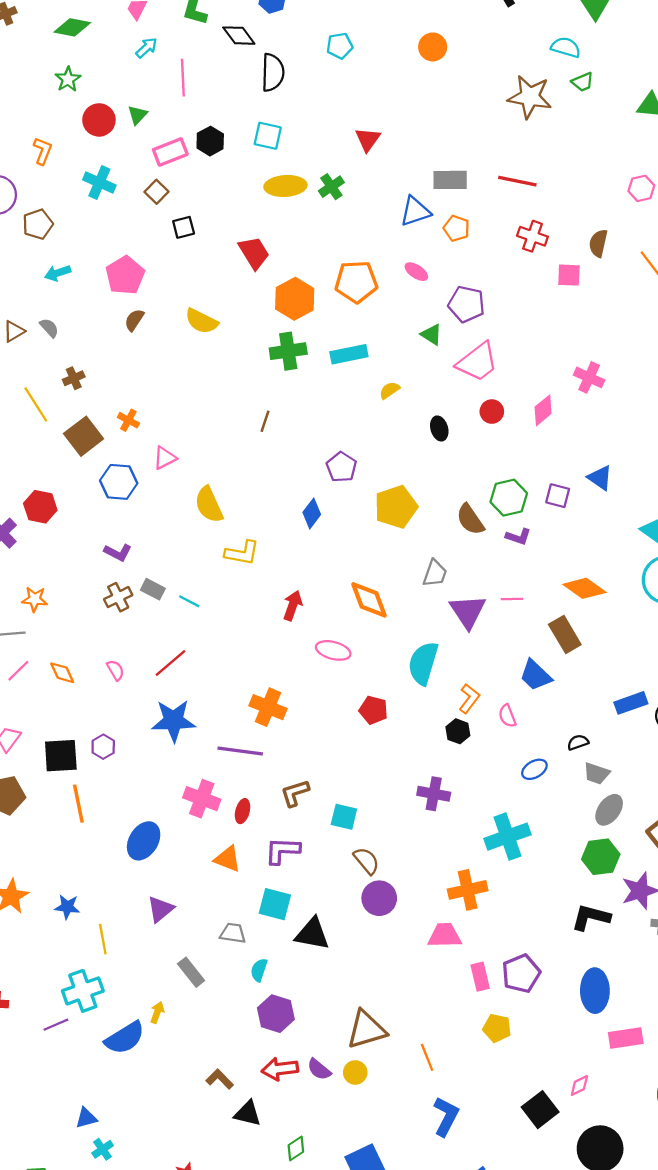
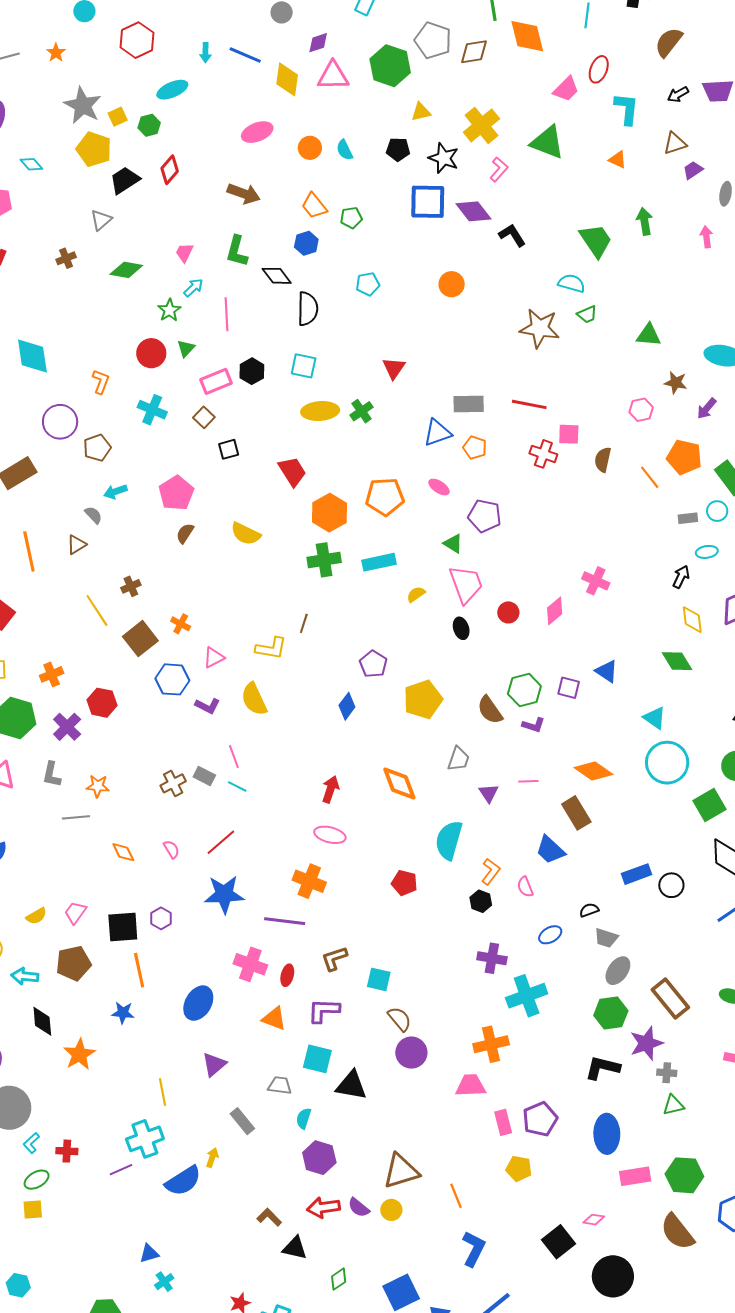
green star: (68, 79) -> (169, 310), moved
pink square: (569, 275) -> (569, 434), moved
gray semicircle: (49, 328) -> (93, 515), moved
pink trapezoid: (477, 362) -> (466, 584), moved, turned -72
purple L-shape: (118, 552) -> (208, 706), moved
yellow L-shape: (242, 553) -> (271, 648), moved
purple triangle: (468, 611) -> (489, 793), size x0.6
pink ellipse: (333, 650) -> (330, 835), moved
pink line: (18, 671) -> (234, 757), moved, turned -65
purple cross: (434, 794) -> (492, 958), moved
blue star: (67, 907) -> (123, 1013), moved
pink diamond: (579, 1085) -> (594, 1220), turned 35

